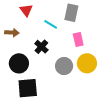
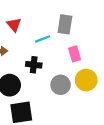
cyan line: (51, 24) -> (43, 39), turned -48
black cross: (41, 47) -> (34, 65), turned -32

